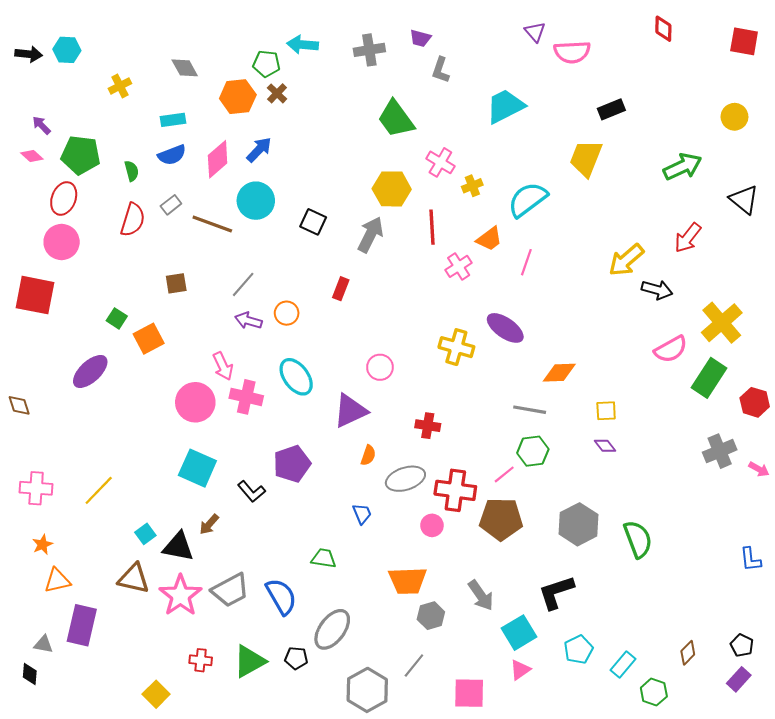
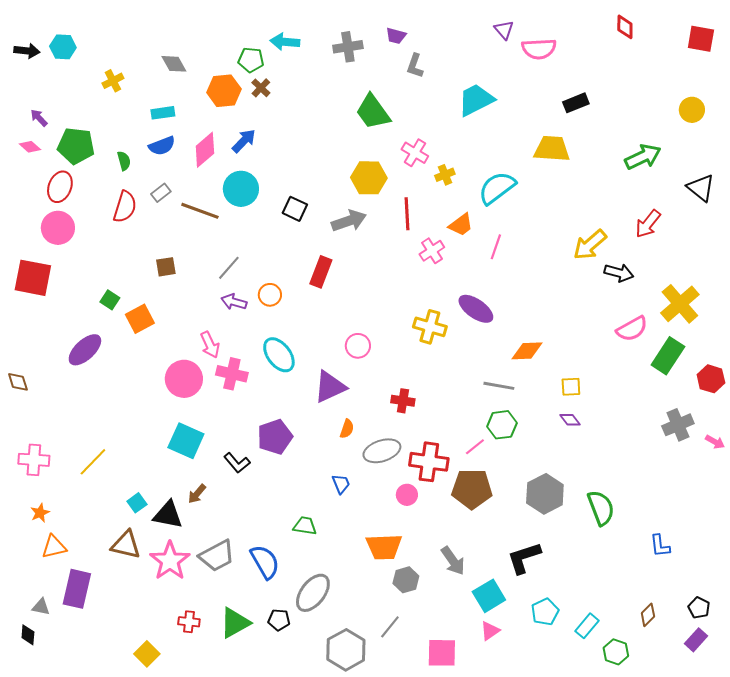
yellow trapezoid: (586, 158) -> (552, 149), turned 72
gray arrow: (370, 235) -> (349, 221), turned 44
red rectangle: (341, 289) -> (321, 272), size x1.4
blue L-shape: (750, 559) -> (660, 546), moved

